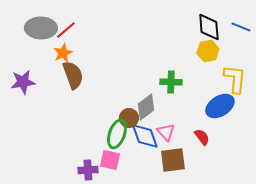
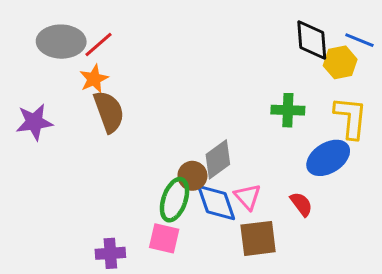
yellow hexagon: (208, 51) -> (340, 62), moved
green cross: (171, 82) -> (288, 110), moved
purple cross: (88, 170) -> (110, 253), moved

